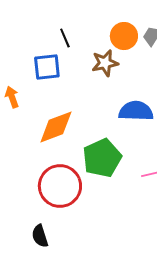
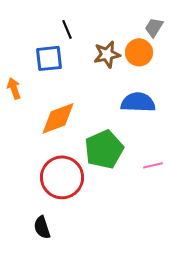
orange circle: (124, 36) -> (139, 52), moved

